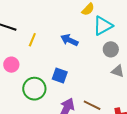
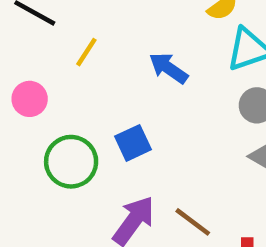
blue square: (60, 76) -> (133, 143), turned 35

